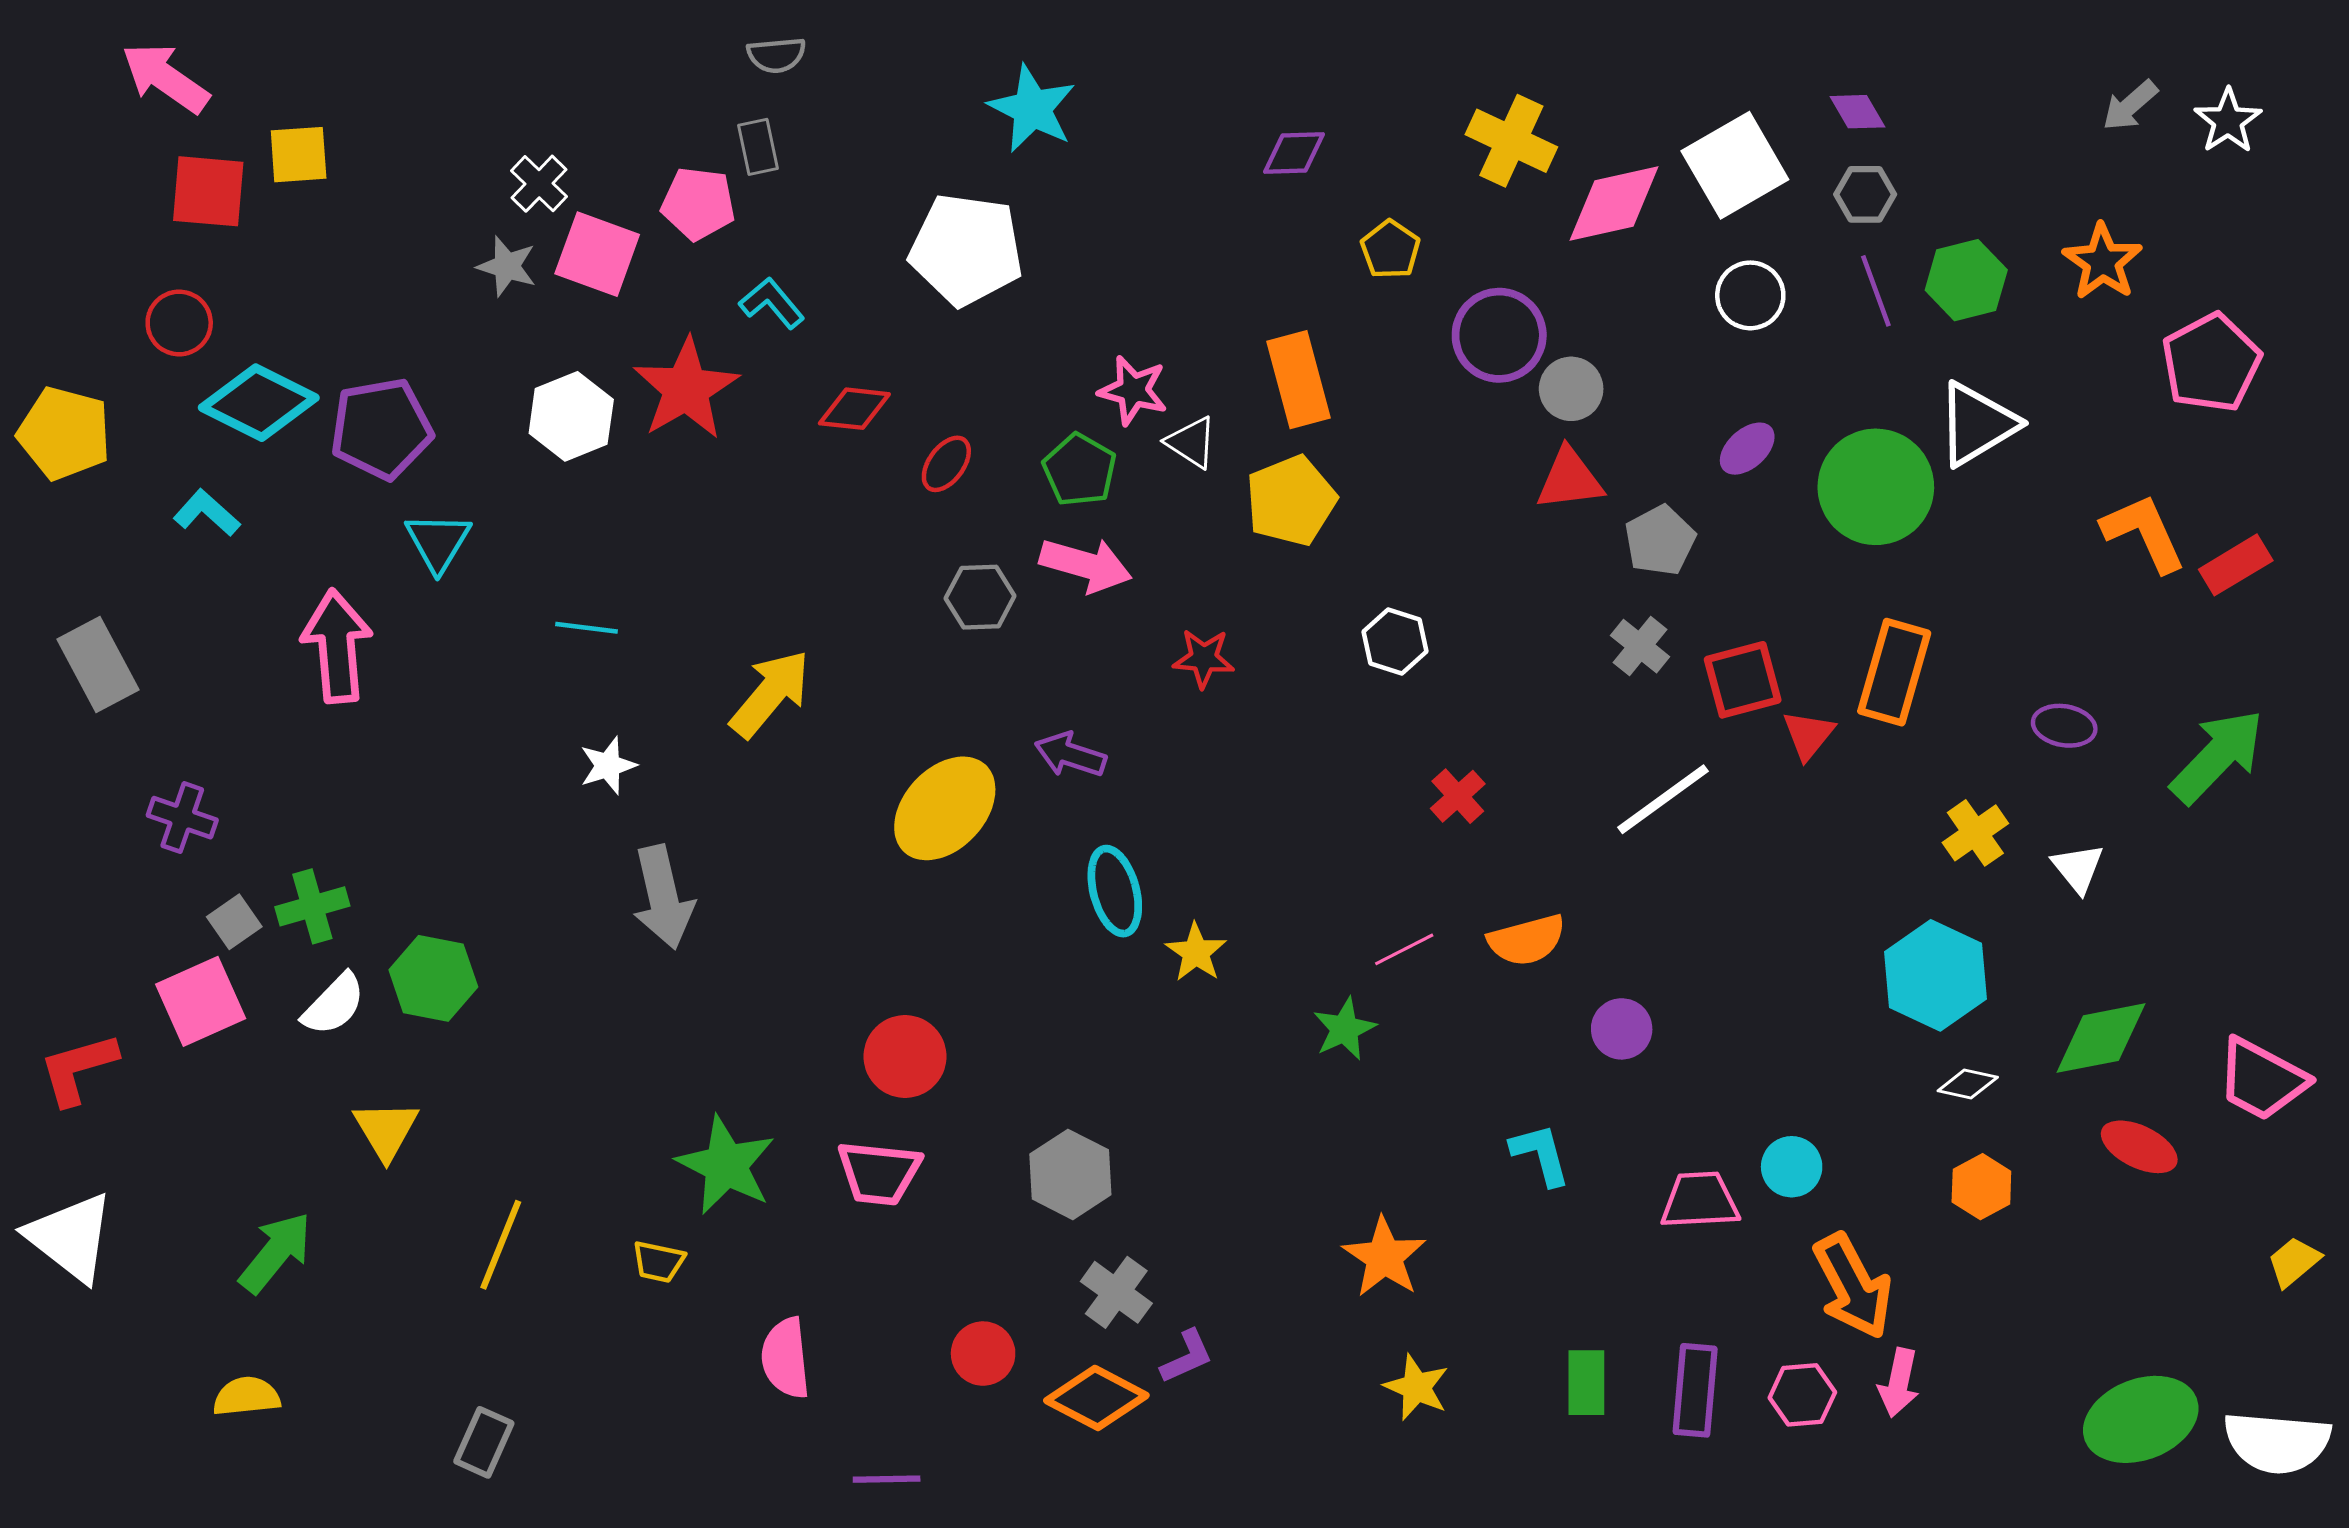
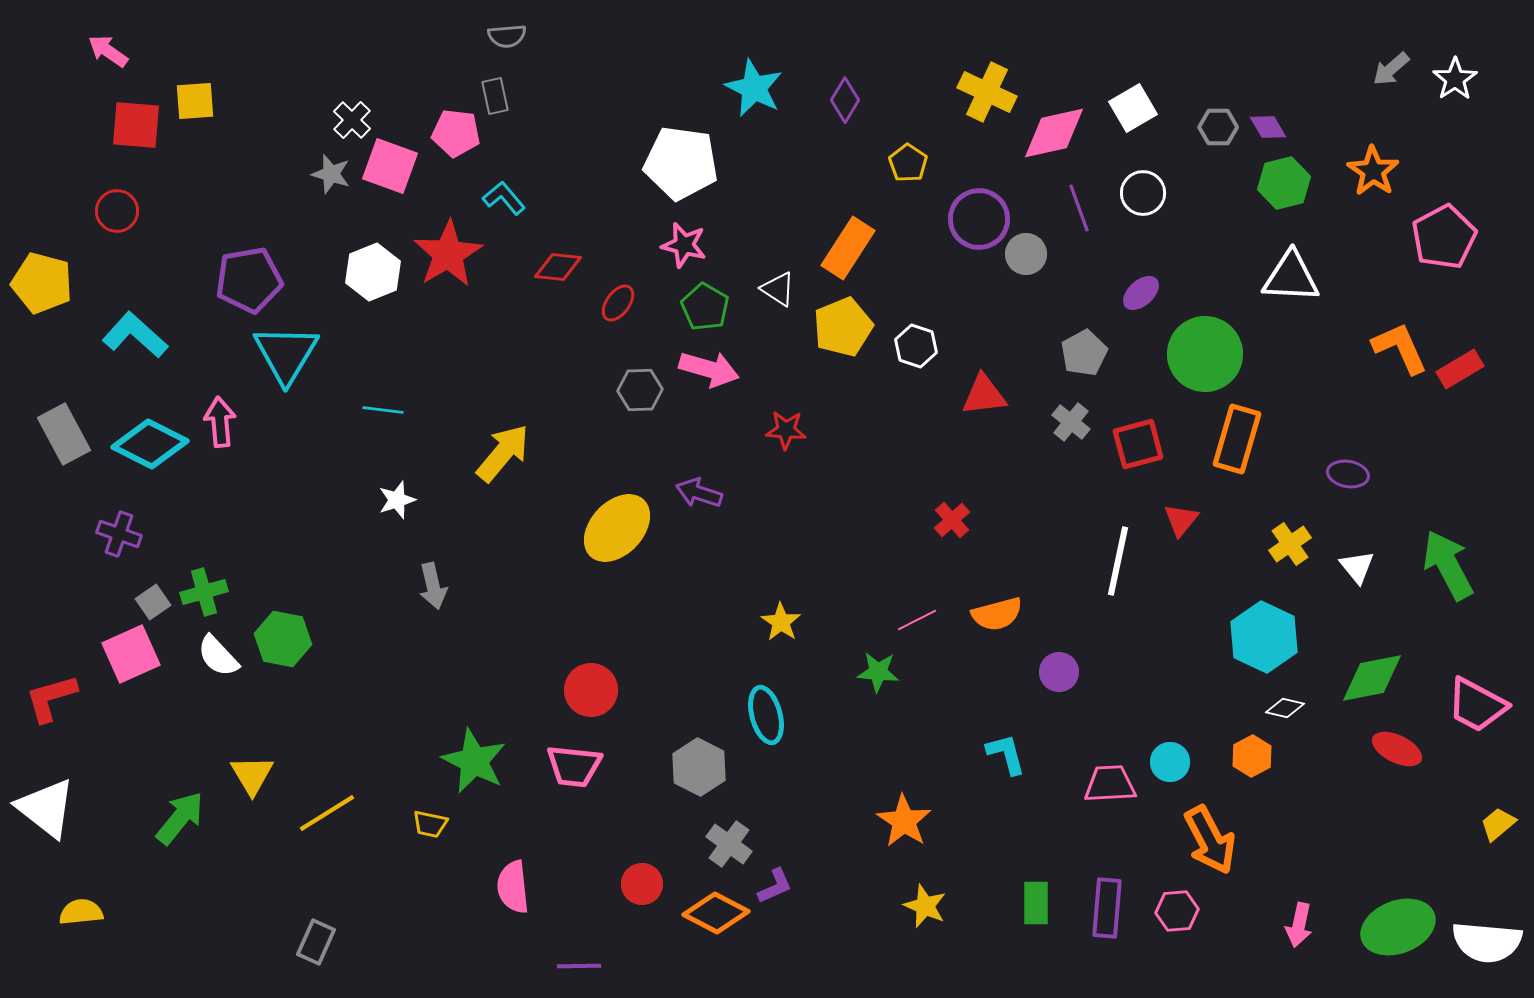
pink arrow: (165, 78) -> (108, 51), size x0.7
cyan star: (1032, 109) -> (754, 88), moved
purple diamond: (1857, 112) -> (1268, 127), moved
purple diamond: (1294, 153) -> (845, 100), turned -57
white square: (1735, 165) -> (1133, 108), size x0.7
white pentagon: (966, 249) -> (681, 163), moved
purple line: (1876, 291) -> (1079, 208), moved
orange rectangle: (1299, 380) -> (848, 248), turned 48
pink star: (1133, 390) -> (684, 245), moved
cyan diamond: (259, 403) -> (150, 444), moved
white triangle: (1977, 424) -> (1291, 277), turned 34
red triangle: (1570, 479) -> (984, 395), moved
green circle: (1876, 487) -> (1205, 354), moved
cyan L-shape: (207, 513) -> (135, 335), size x1.5
cyan triangle: (438, 542) -> (286, 354), size x1.5
white hexagon: (1395, 641) -> (916, 346), moved
pink arrow: (337, 646) -> (220, 422), size x0.7
red triangle: (1808, 735) -> (1181, 520), moved
green arrow: (2217, 756) -> (1448, 565), moved, turned -72
white line: (1663, 799) -> (1118, 561), moved, turned -42
cyan ellipse: (1115, 891) -> (766, 715), moved
gray arrow: (663, 897) -> (433, 586), size x0.7
white semicircle: (334, 1004) -> (218, 656), turned 93
green star: (1344, 1029) -> (878, 672), turned 30
yellow triangle: (386, 1130) -> (252, 775), moved
orange hexagon: (1981, 1187) -> (1252, 756), moved
yellow line: (501, 1245) -> (327, 813), turned 36
pink arrow: (1899, 1383) -> (1299, 925), moved
yellow semicircle: (247, 1396) -> (81, 912), moved

